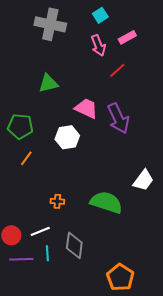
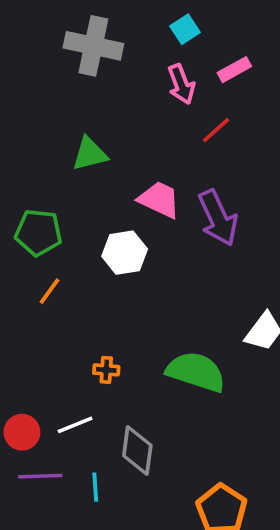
cyan line: (47, 253) -> (95, 487), moved

